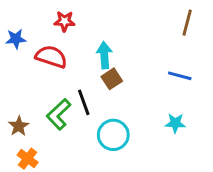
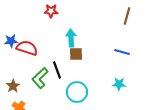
red star: (65, 21) -> (51, 11), moved
blue star: (16, 39) -> (11, 41), moved
red semicircle: (51, 57) -> (27, 48), moved
brown square: (112, 79) -> (76, 54), turned 32

